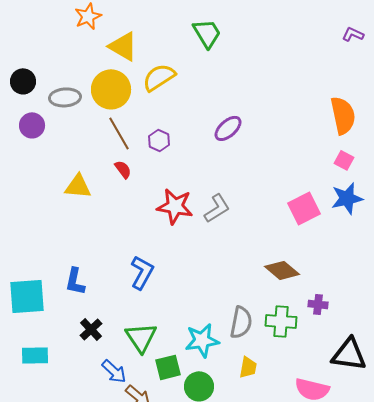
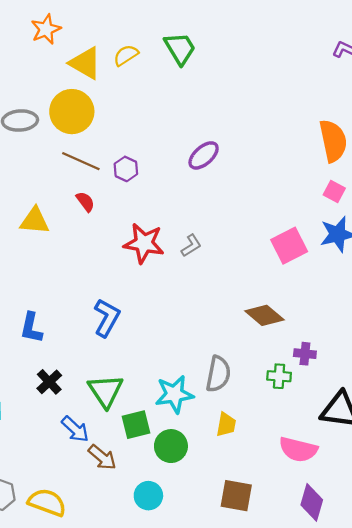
yellow semicircle: (159, 77) -> (126, 55), moved, size x0.7
brown line: (119, 133) -> (81, 161), turned -36
gray L-shape: (217, 208) -> (191, 246), size x0.7
green cross: (281, 321) -> (279, 376), moved, size x0.7

